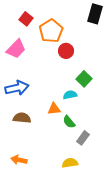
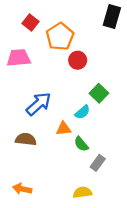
pink trapezoid: (16, 49) -> (19, 58), turned -140
blue arrow: (17, 88) -> (39, 104), moved, turned -30
cyan semicircle: (70, 95) -> (82, 112), turned 152

